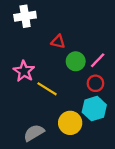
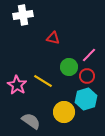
green circle: (76, 61) -> (69, 67), moved
pink star: (24, 71) -> (17, 85), moved
gray semicircle: (34, 133) -> (31, 121), turned 66

